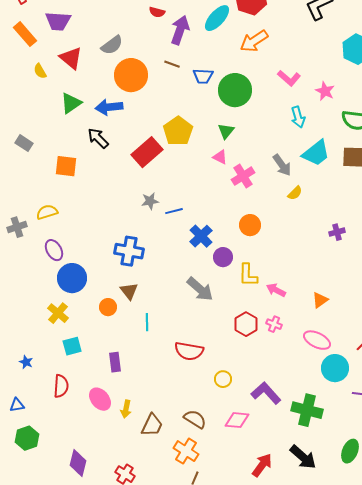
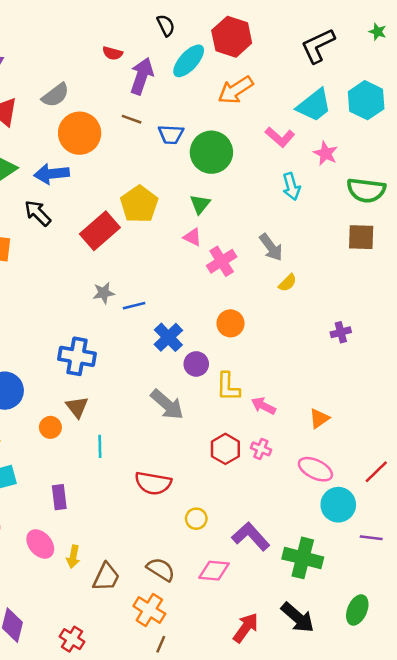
cyan trapezoid: (316, 153) -> (314, 105), moved

